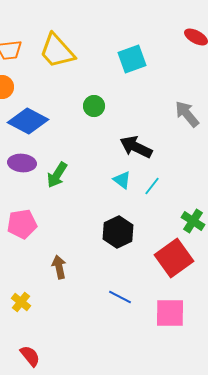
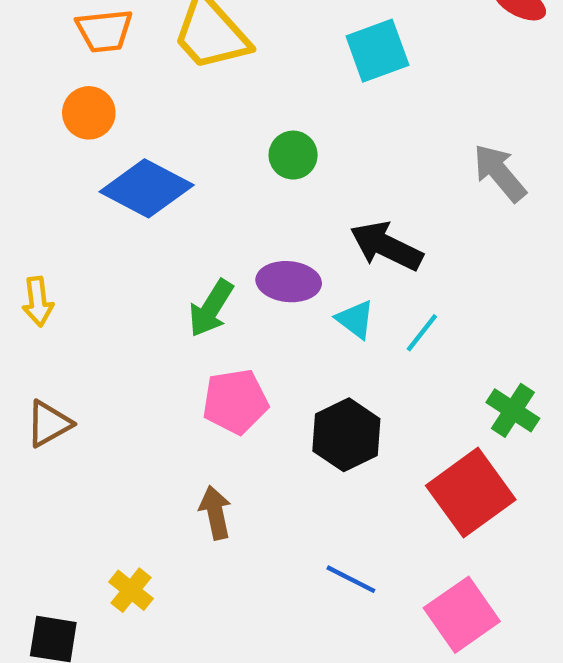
purple ellipse: (22, 163) -> (289, 282), moved
pink pentagon: (22, 224) -> (235, 402), moved
pink square: (170, 313) -> (462, 615), turned -36

